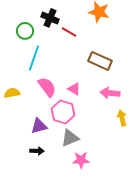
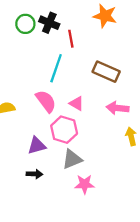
green circle: (25, 31) -> (25, 24), moved
red line: (69, 32) -> (71, 39), turned 49
cyan line: (34, 58) -> (56, 68), moved

